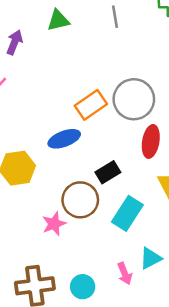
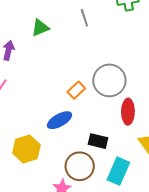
orange rectangle: (91, 105) -> (76, 90), size x0.7
black rectangle: (108, 172) -> (98, 141), turned 54

